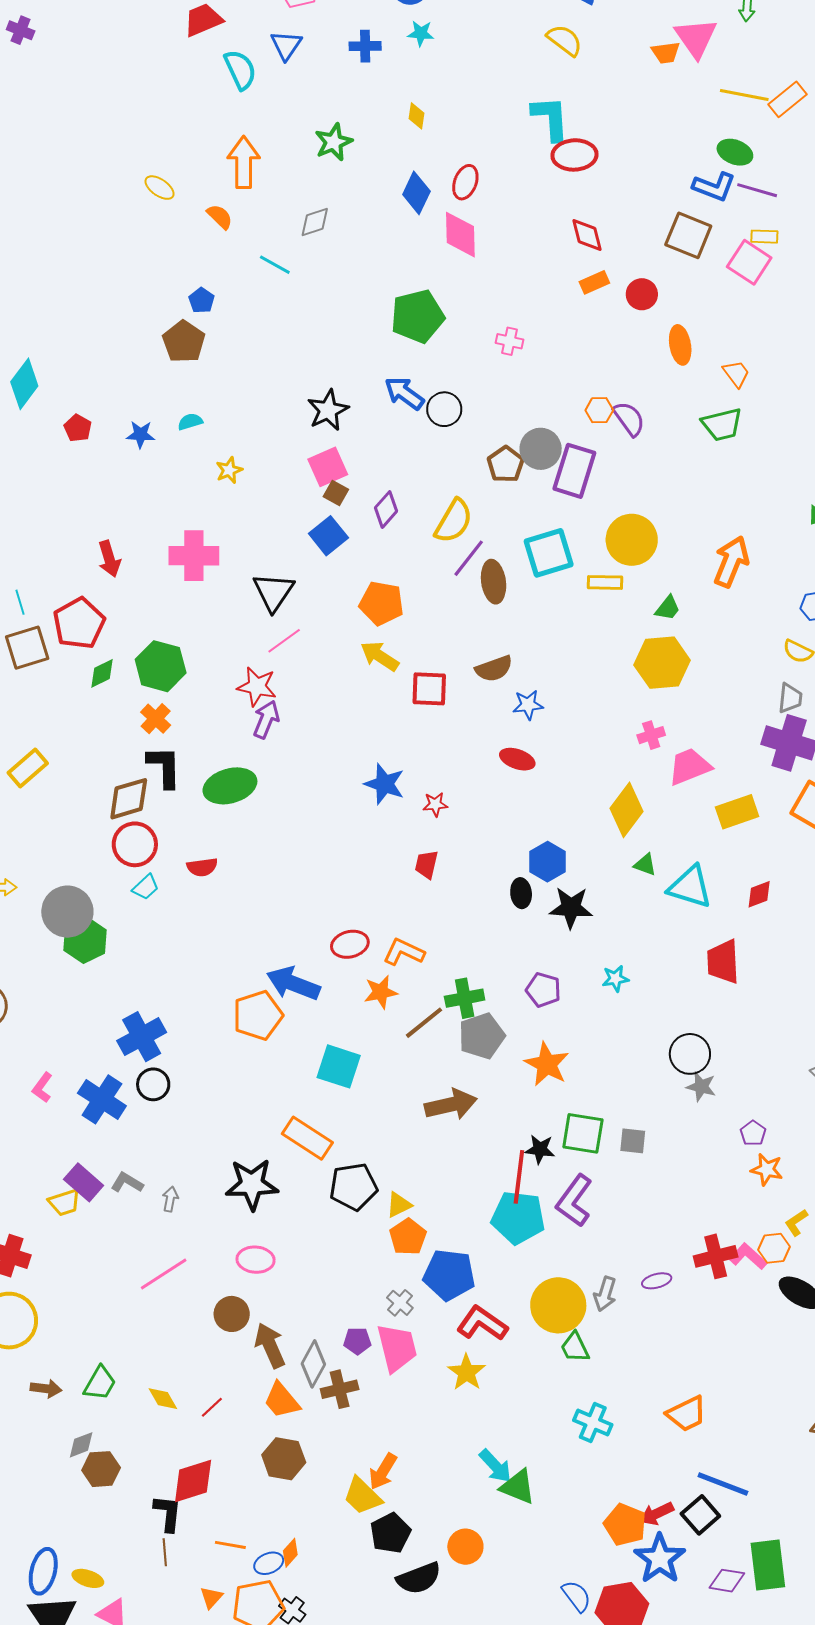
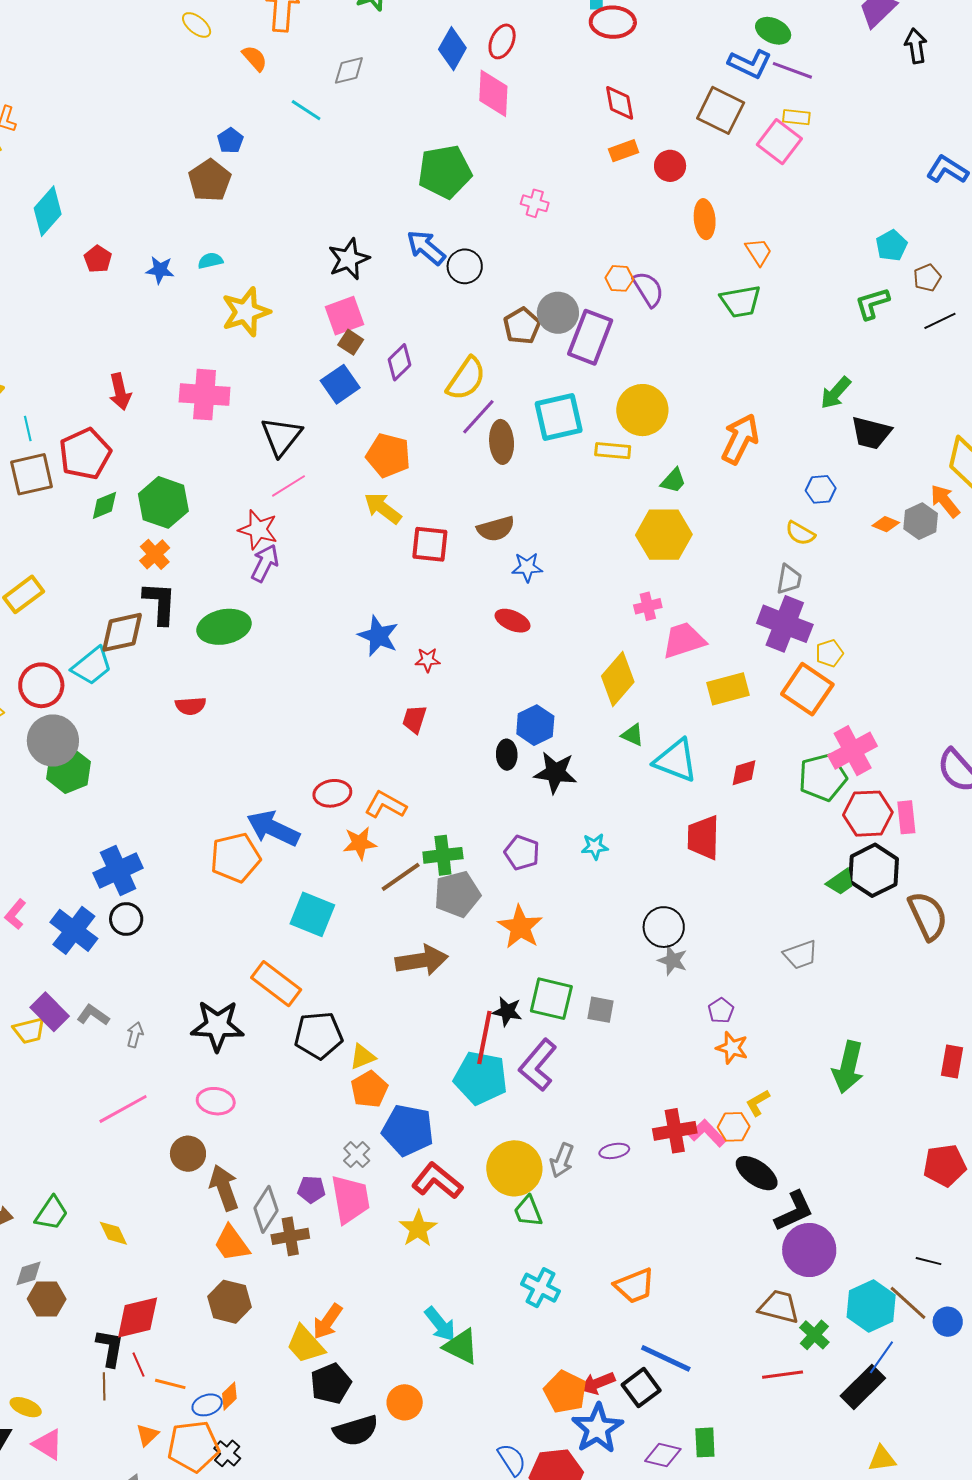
yellow star: (229, 470) -> (246, 312), size x1.8
red circle: (135, 844) -> (41, 685), moved
cyan trapezoid: (146, 887) -> (92, 666), moved, size x1.5
red line: (212, 1407) -> (138, 1365), moved, turned -75
green rectangle: (768, 1565) -> (705, 1442), size x0.6

